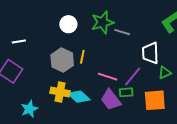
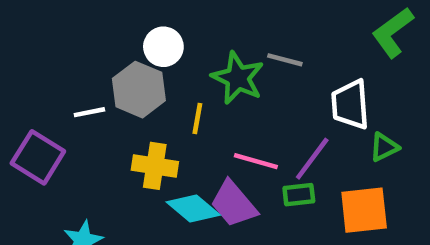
green star: (102, 22) -> (238, 78), moved, turned -30
white line: (19, 42) -> (89, 112), moved
gray hexagon: (62, 60) -> (139, 90), moved
yellow cross: (60, 92) -> (155, 166), moved
purple trapezoid: (111, 100) -> (234, 204), moved

